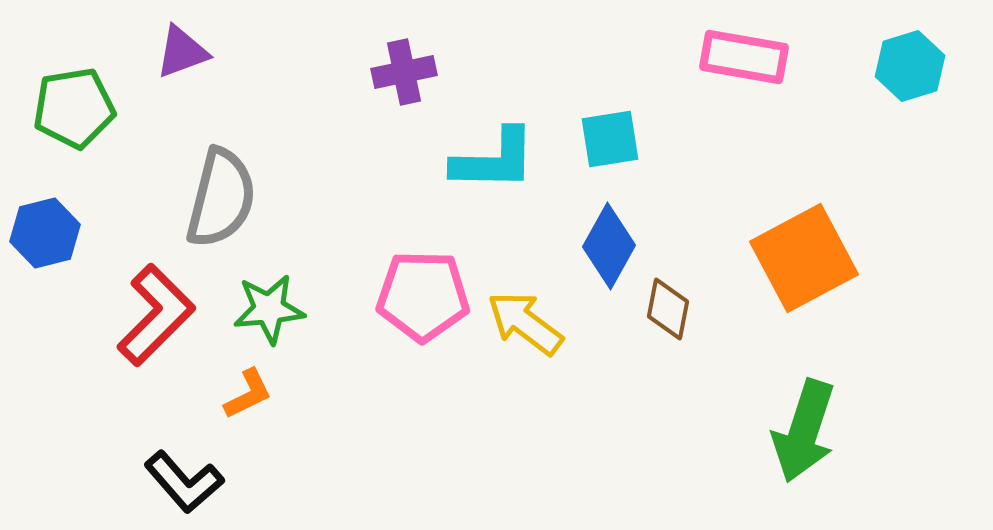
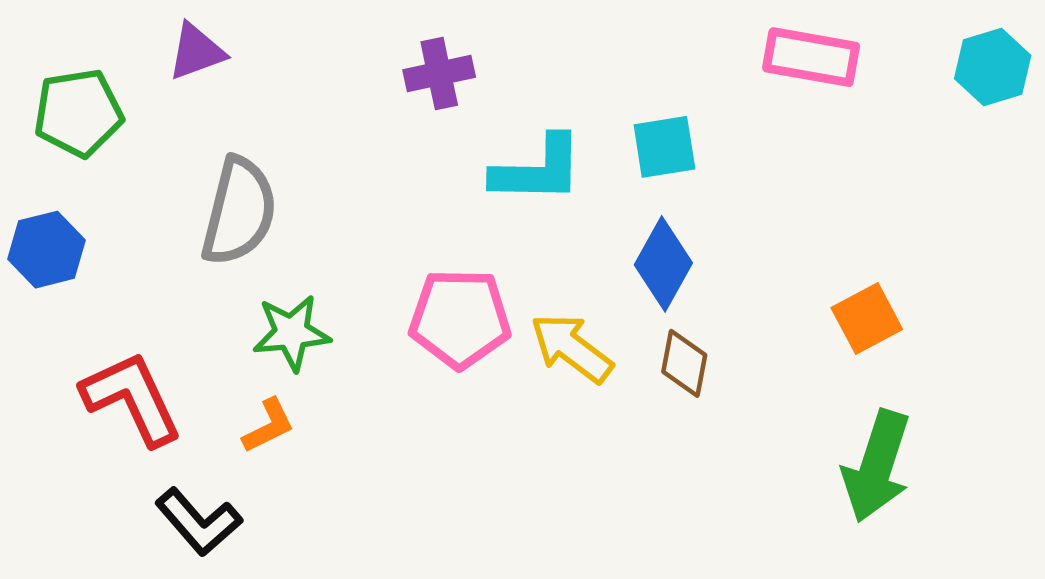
orange square: (804, 258) -> (867, 319), moved, size x0.6
brown diamond: (668, 309) -> (684, 363), moved
red L-shape: (156, 315) -> (132, 398), moved, turned -70

